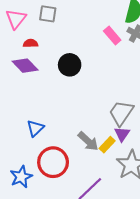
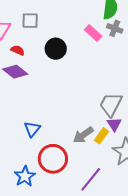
red semicircle: (31, 43) -> (18, 50), turned 32
black circle: (70, 65) -> (56, 49), moved
gray arrow: (88, 141) -> (83, 135), turned 110

